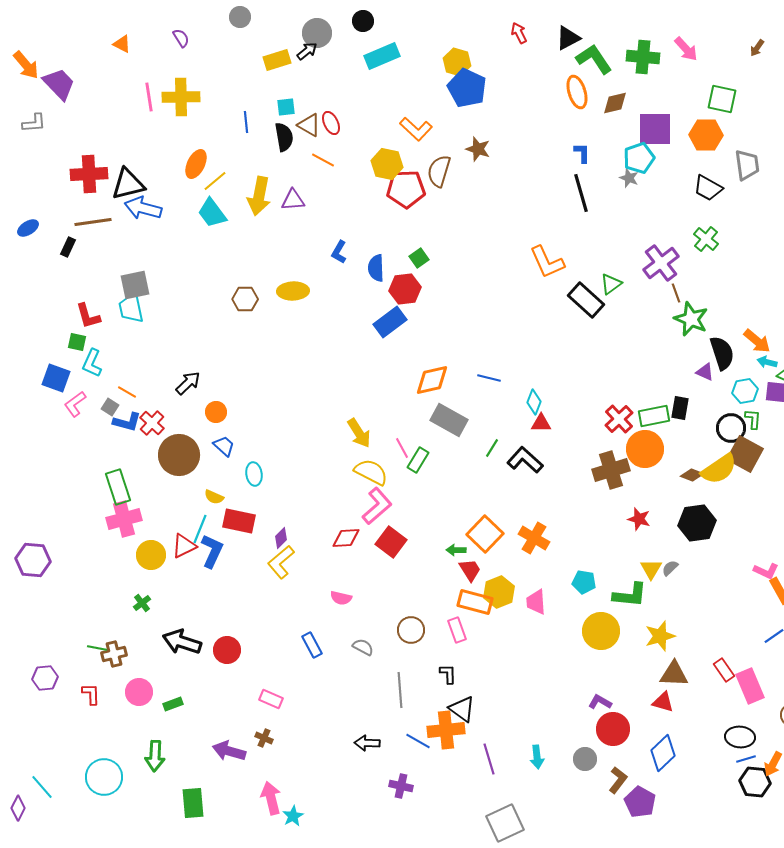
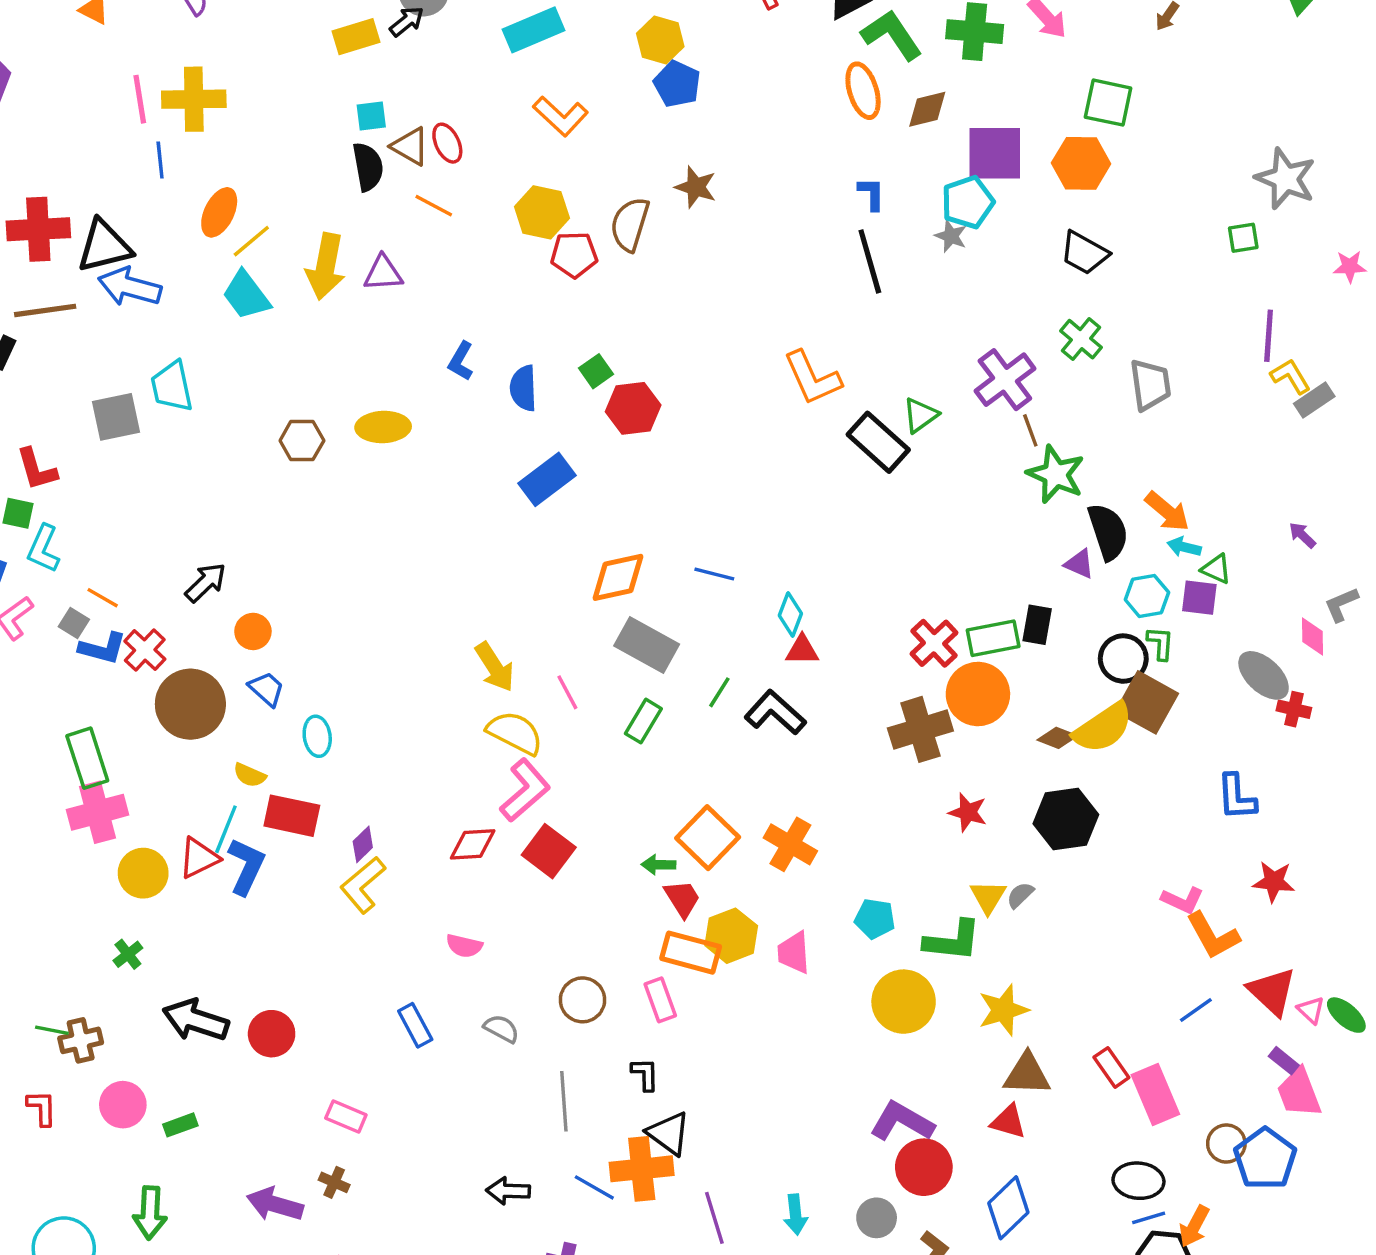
blue pentagon: (467, 88) -> (677, 84), size x0.7
blue line: (246, 122) -> (160, 160), moved
orange L-shape: (416, 129) -> (561, 116), moved
gray trapezoid: (747, 165) -> (1150, 385), moved
red pentagon: (406, 189) -> (574, 255), size x0.7
red hexagon: (405, 289) -> (633, 408), moved
cyan trapezoid: (131, 308) -> (172, 386), moved
green rectangle: (418, 460) -> (643, 721), moved
purple L-shape: (600, 702) -> (902, 1122), size x1.6

